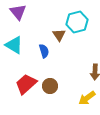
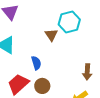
blue semicircle: (44, 51) -> (36, 63), moved

